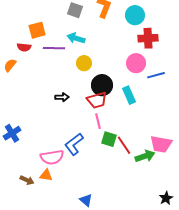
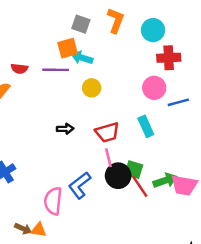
orange square: (37, 30) -> (68, 48), moved
black circle: (102, 85) -> (118, 176), moved
green square: (109, 139) -> (134, 170), moved
green arrow: (145, 156) -> (165, 181), moved
pink semicircle: (52, 157) -> (53, 201), turned 105
orange triangle: (46, 175) -> (39, 230), moved

